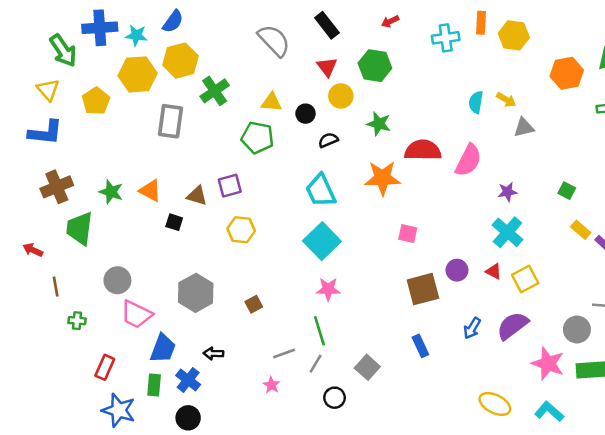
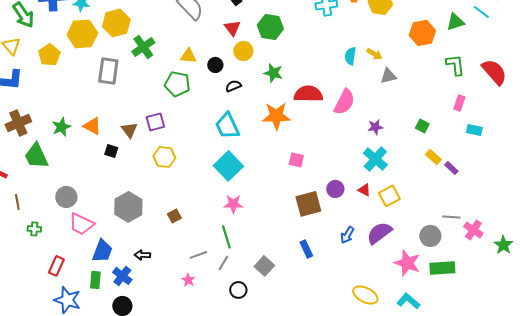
green star: (111, 192) -> (61, 127), turned 30
brown triangle: (197, 196) -> (129, 130), turned 36
green trapezoid: (80, 228) -> (36, 156), turned -32

